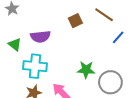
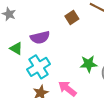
cyan cross: (35, 66) -> (39, 67), turned -30

